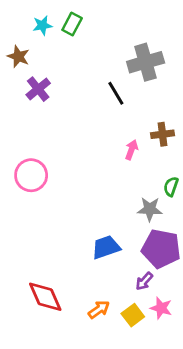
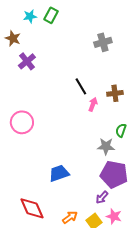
gray cross: (146, 62) -> (103, 42), size x0.7
black line: (116, 93) -> (81, 86), moved
blue trapezoid: (106, 247) -> (59, 173), moved

